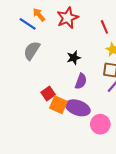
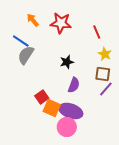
red star: (68, 18) -> (61, 23), turned 30
blue line: (28, 24) -> (21, 41), moved
pink circle: (100, 124) -> (67, 127), moved

